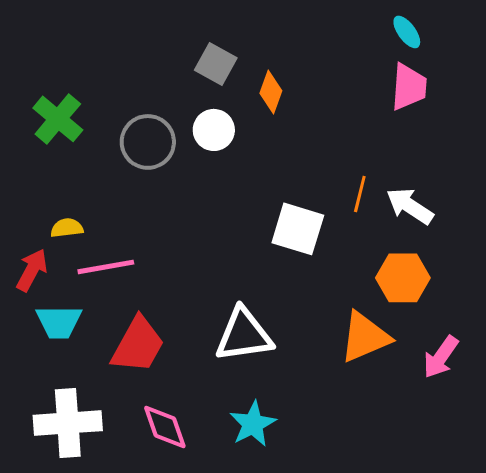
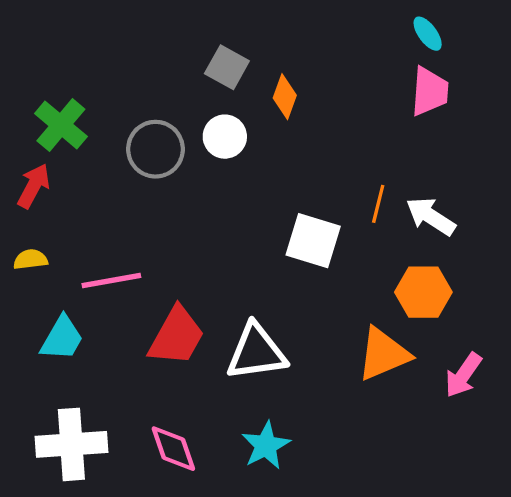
yellow semicircle: (67, 228) -> (30, 259), moved
red arrow: (32, 270) -> (34, 186), moved
cyan trapezoid: (59, 322) -> (62, 338), turned -60
red trapezoid: (138, 345) -> (177, 336), moved

